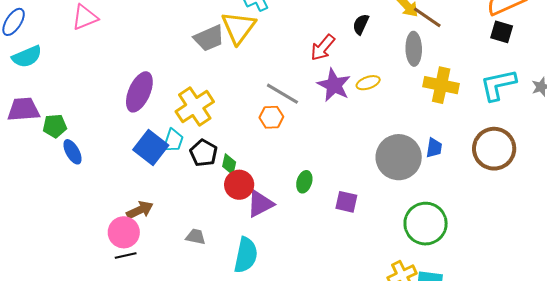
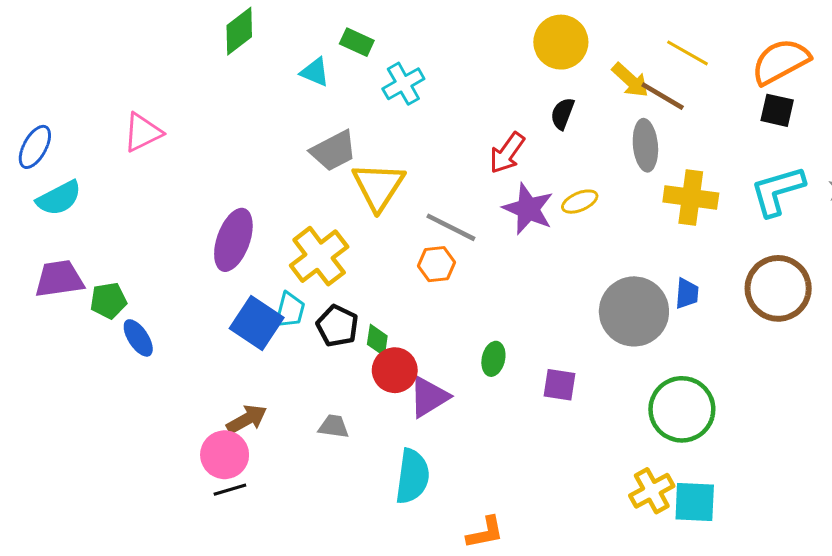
yellow triangle: (239, 28) -> (378, 186), moved
gray trapezoid: (196, 237) -> (334, 426), moved

